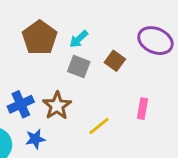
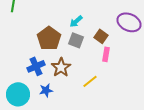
brown pentagon: (40, 38) -> (49, 38), moved
pink rectangle: (142, 109) -> (106, 54), moved

